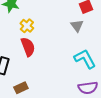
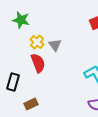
gray triangle: (77, 26) -> (55, 45), moved

